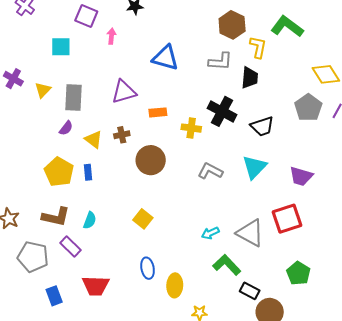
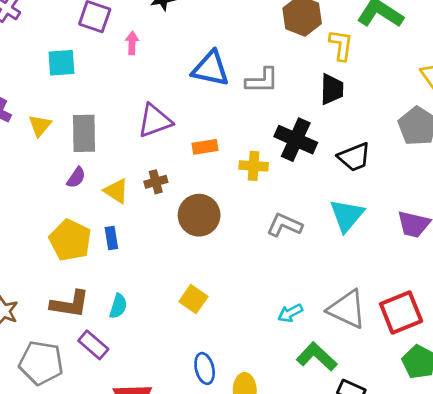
gray L-shape: (220, 61) -> (262, 81), moved
red square: (287, 219) -> (401, 312), moved

